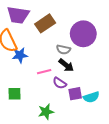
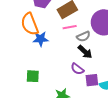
gray semicircle: (63, 50) -> (83, 36), turned -40
pink line: (44, 72) -> (70, 27), moved

